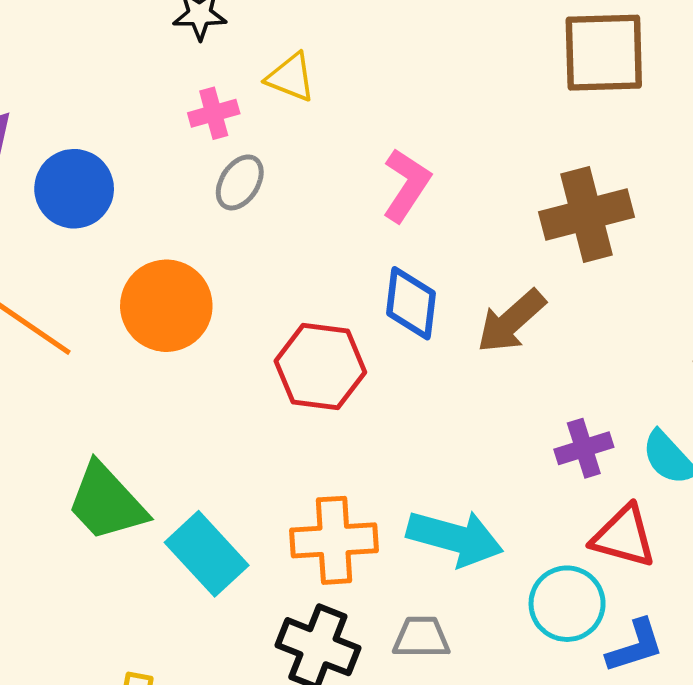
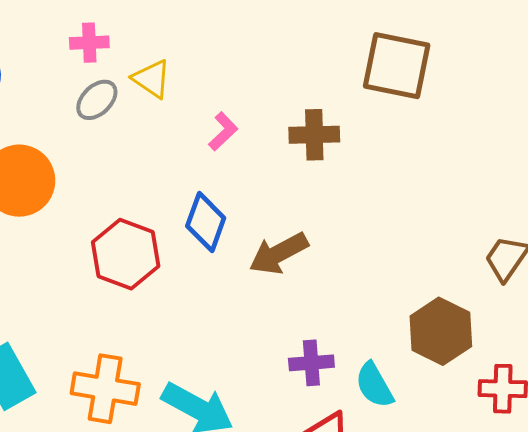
yellow triangle: (291, 77) -> (152, 79), moved
pink L-shape: (406, 185) -> (223, 131), size x0.7
brown cross: (586, 215) -> (314, 135), moved, size x0.7

